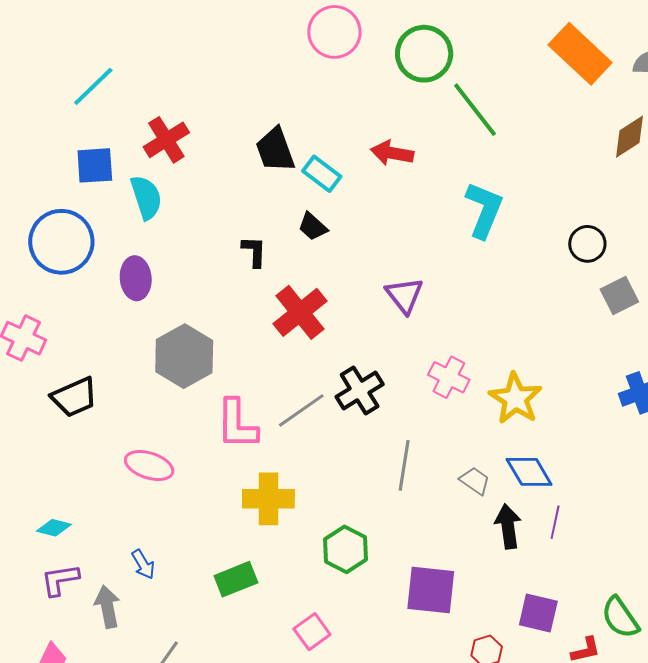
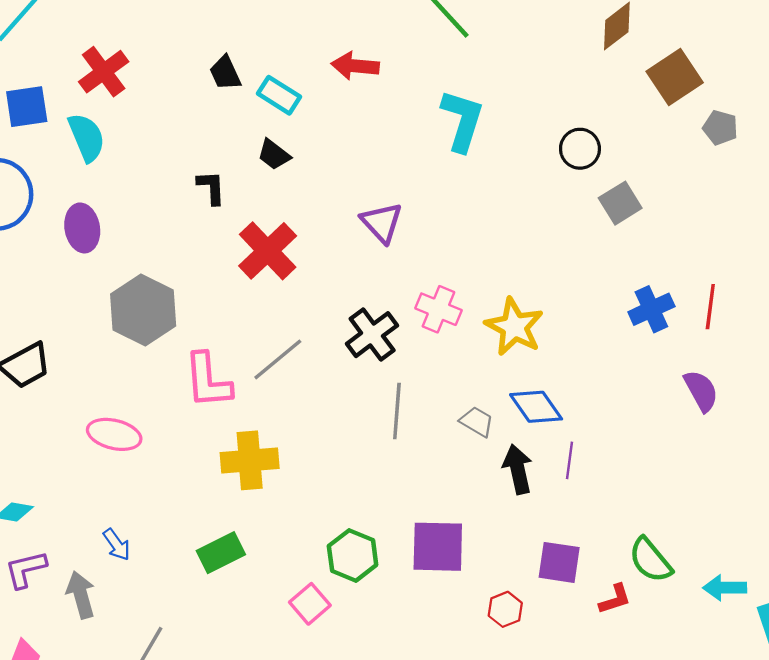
black trapezoid: (275, 150) -> (225, 73), size x0.7
black cross: (360, 391) -> (372, 335), moved
green hexagon: (346, 549) -> (353, 555), moved

